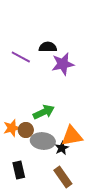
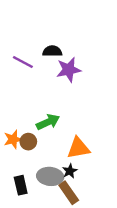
gray ellipse: (43, 141) -> (50, 176), moved
black star: (62, 148) -> (70, 171), moved

